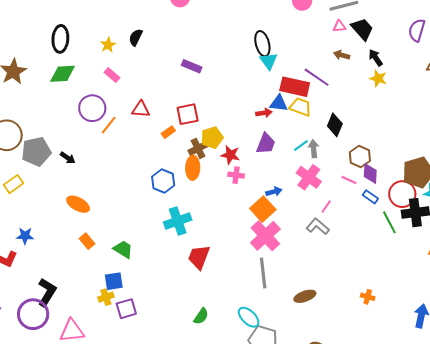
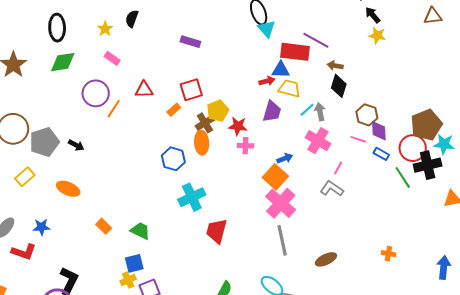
brown arrow: (342, 55) -> (335, 66), moved
yellow trapezoid: (300, 107) -> (289, 89), moved
orange ellipse: (78, 204) -> (68, 189), moved

